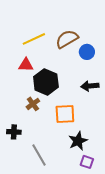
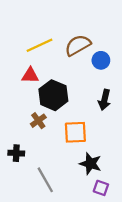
black arrow: (90, 86) -> (104, 100), turned -72
black star: (78, 141) -> (90, 164), turned -30

